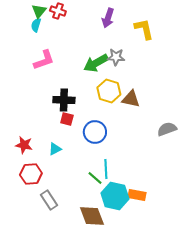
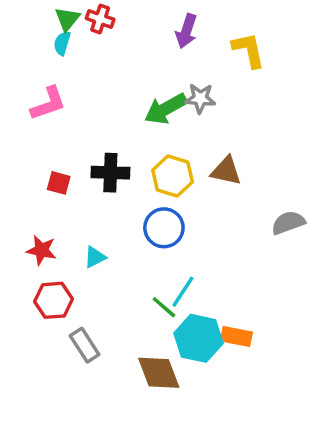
pink L-shape: (44, 60) -> (48, 104), moved
yellow hexagon: (109, 91) -> (173, 176), moved
red square: (67, 119) -> (59, 183), moved
cyan line: (106, 169) -> (183, 292), turned 36

